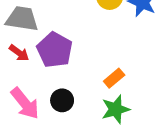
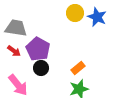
black circle: (62, 100) -> (41, 68), moved

